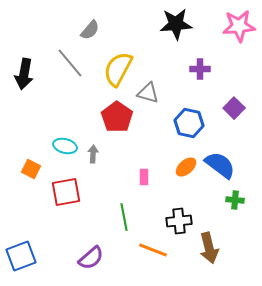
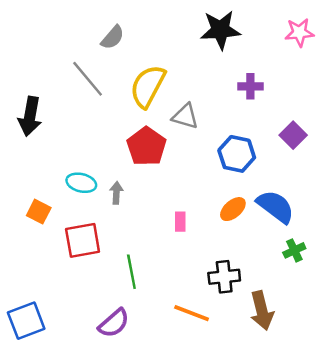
pink star: (239, 26) -> (299, 32), size x0.7
black arrow: (24, 74) -> (30, 116), moved
green cross: (235, 200) -> (294, 250), turned -30
green line: (124, 217) -> (131, 272), moved

